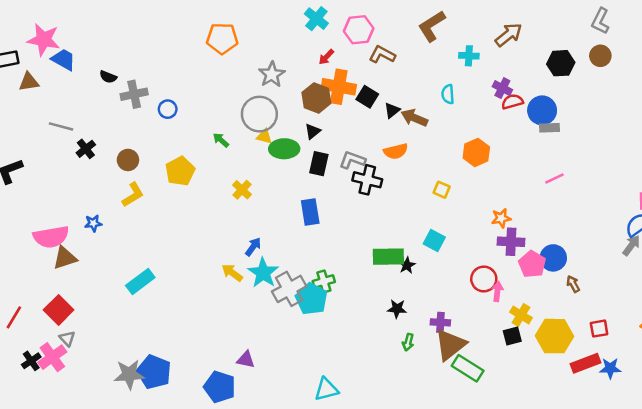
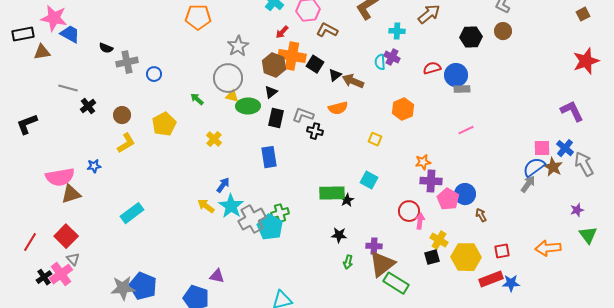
purple cross: (502, 88) -> (392, 57), moved
black cross: (367, 180) -> (315, 131), size x0.7

